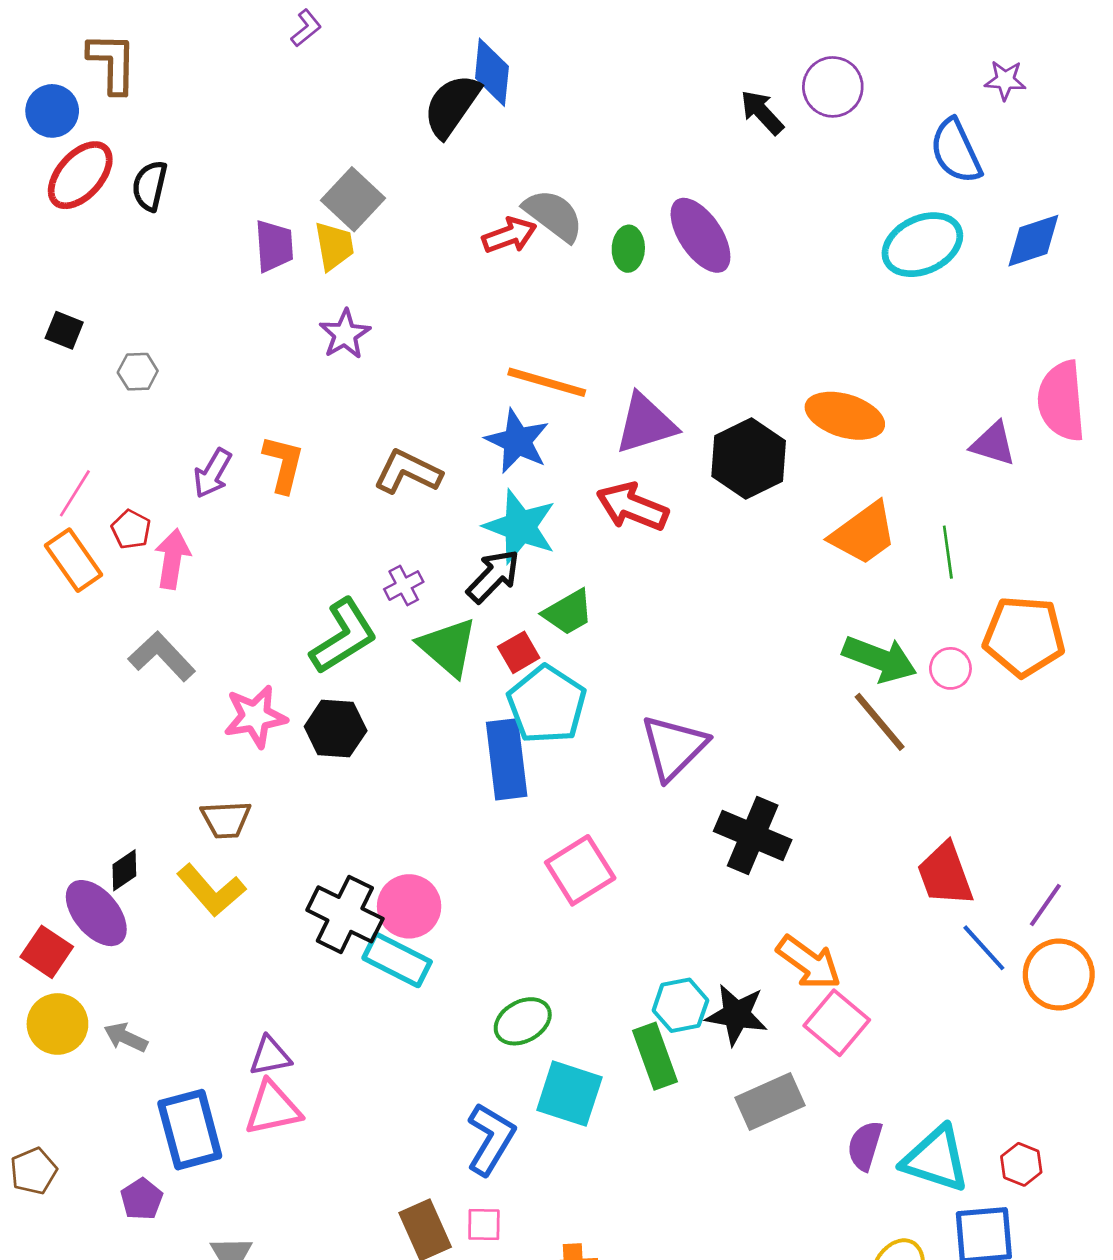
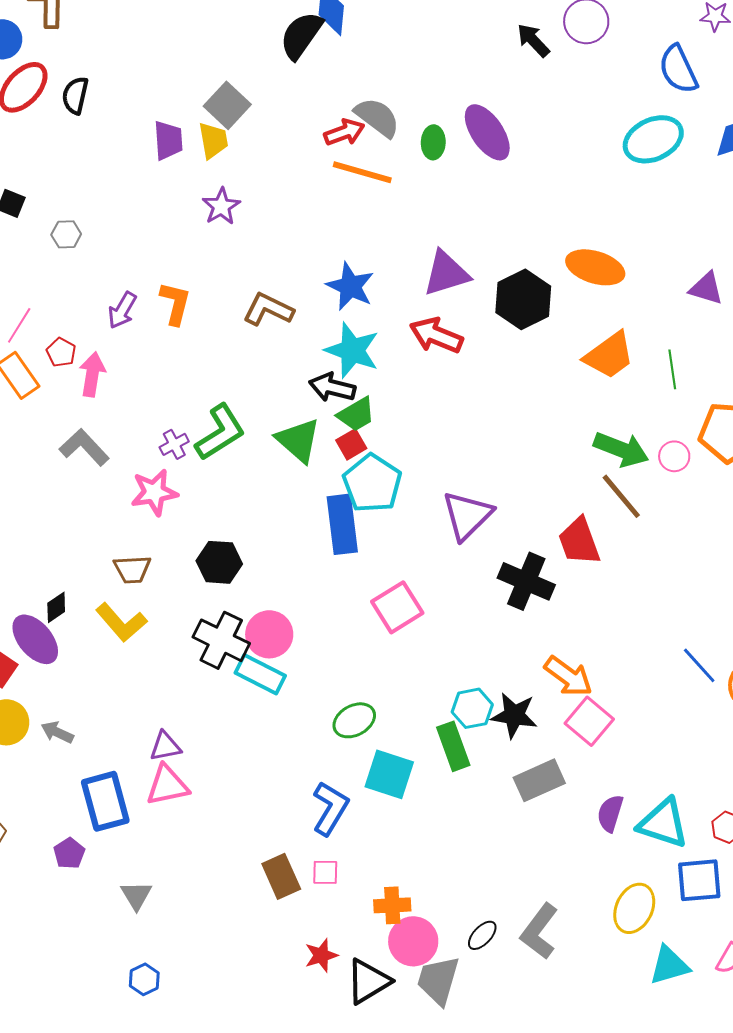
orange line: (547, 382) -> (362, 172), moved
black arrow: (493, 576) -> (332, 387), turned -120
purple cross: (404, 586) -> (174, 444), moved
green trapezoid: (568, 612) -> (356, 414), moved
black hexagon: (336, 729) -> (219, 562), moved
red trapezoid: (945, 874) -> (579, 541), moved

